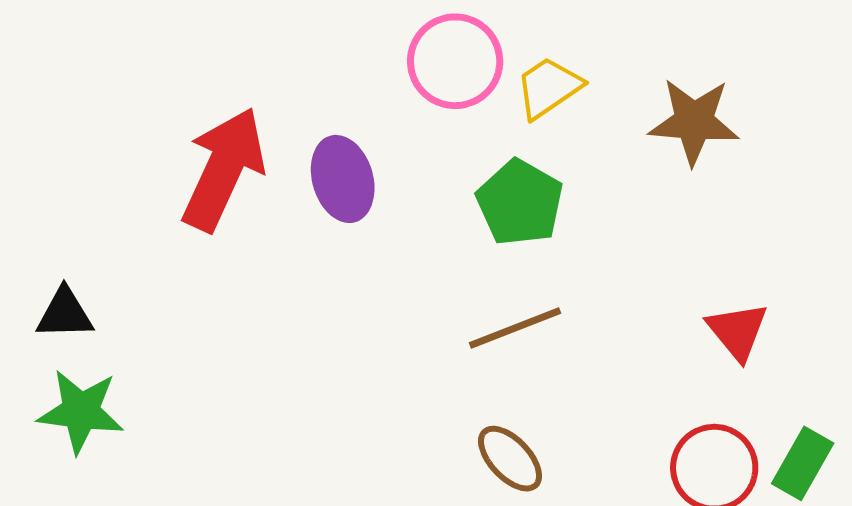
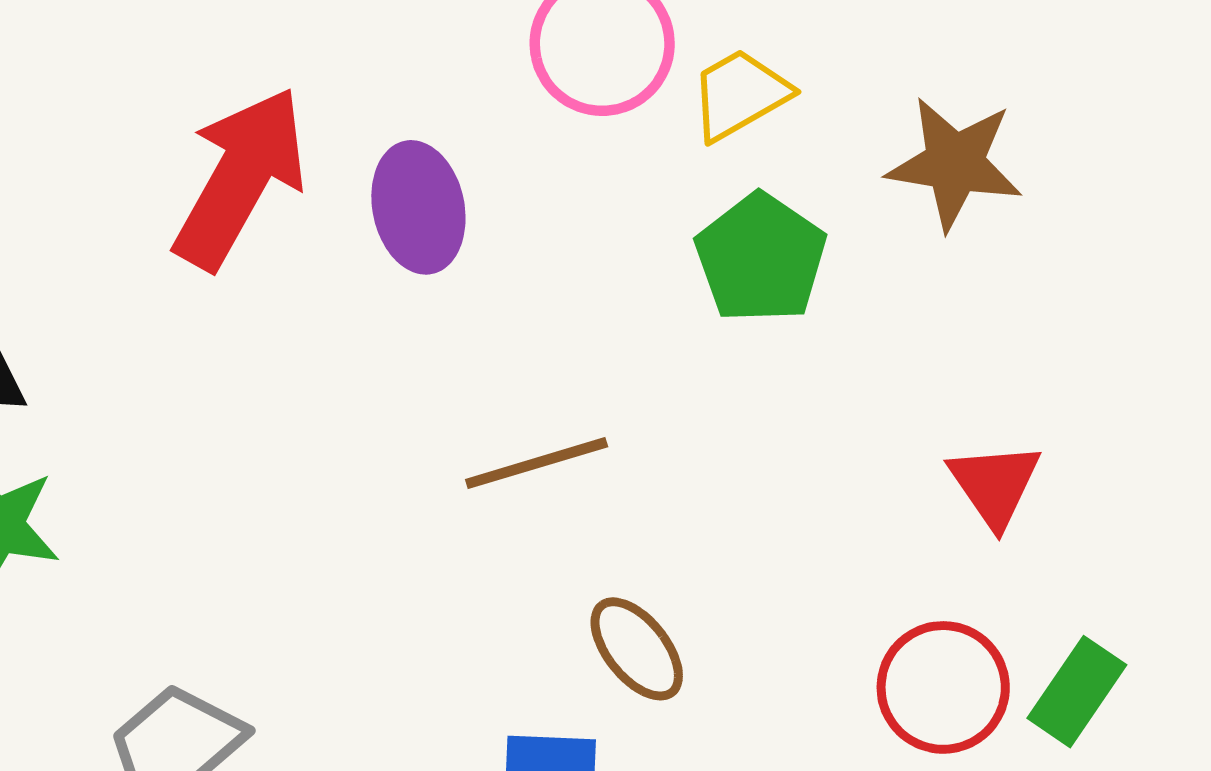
green pentagon: (520, 203) -> (761, 258), moved
brown line: (515, 328) -> (537, 463), moved

